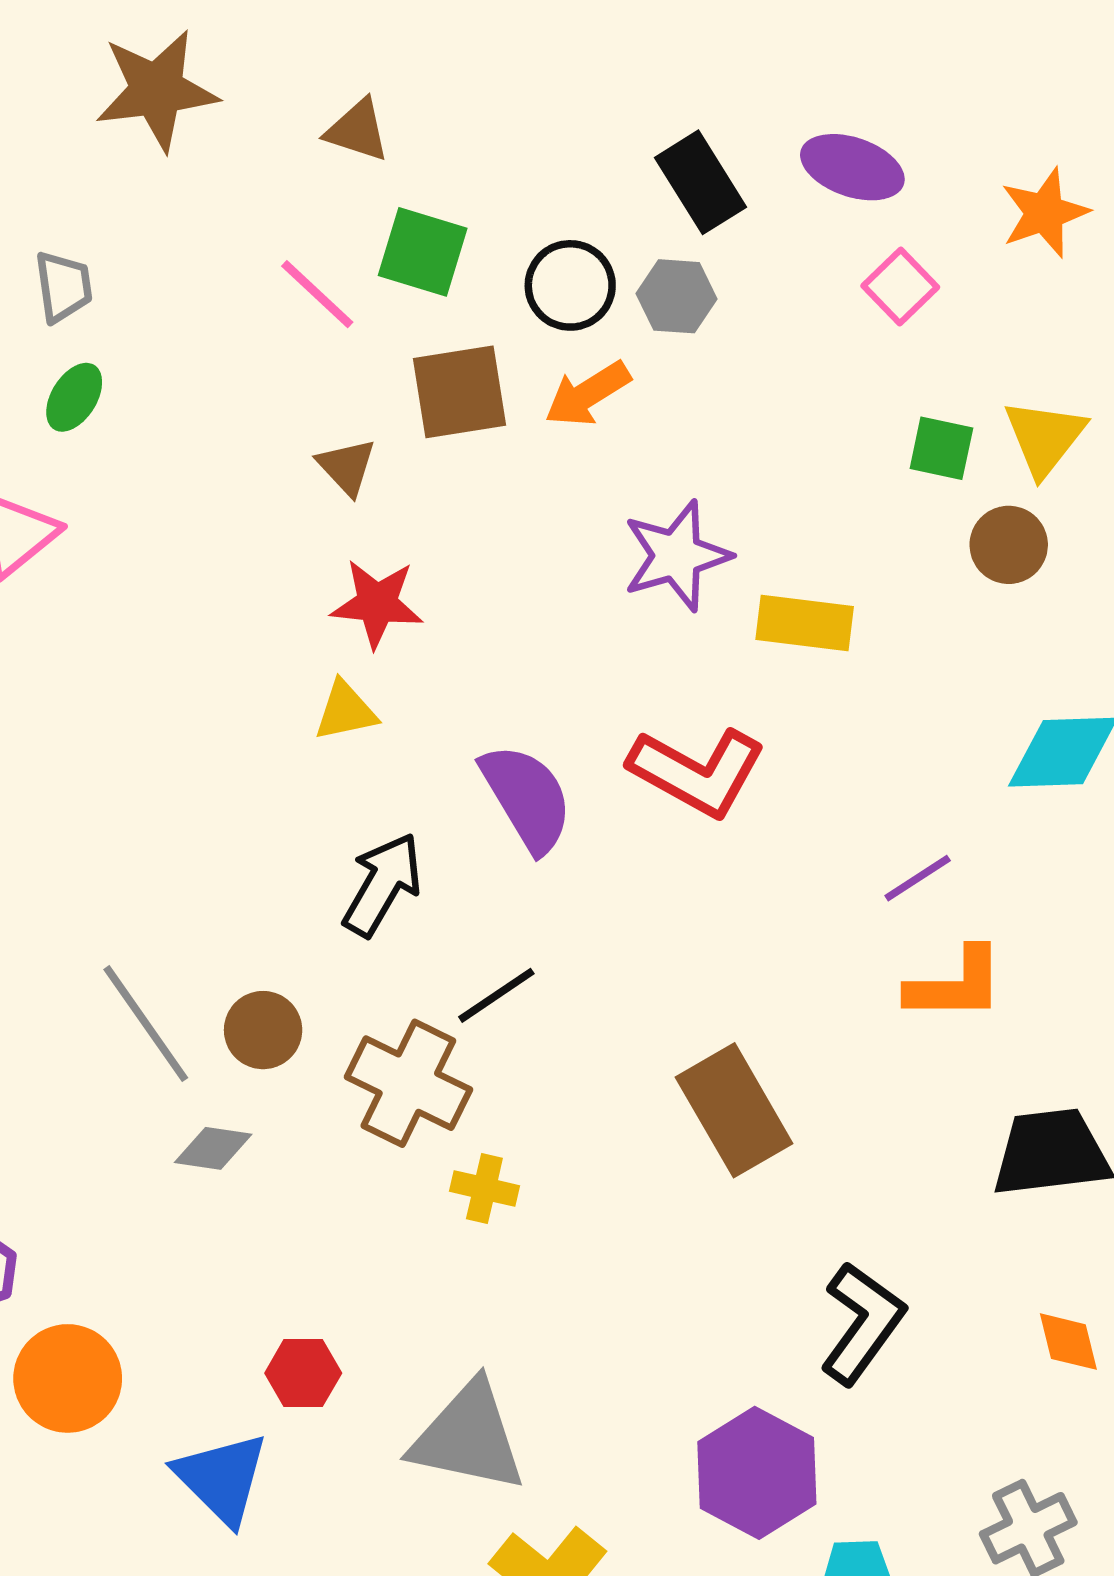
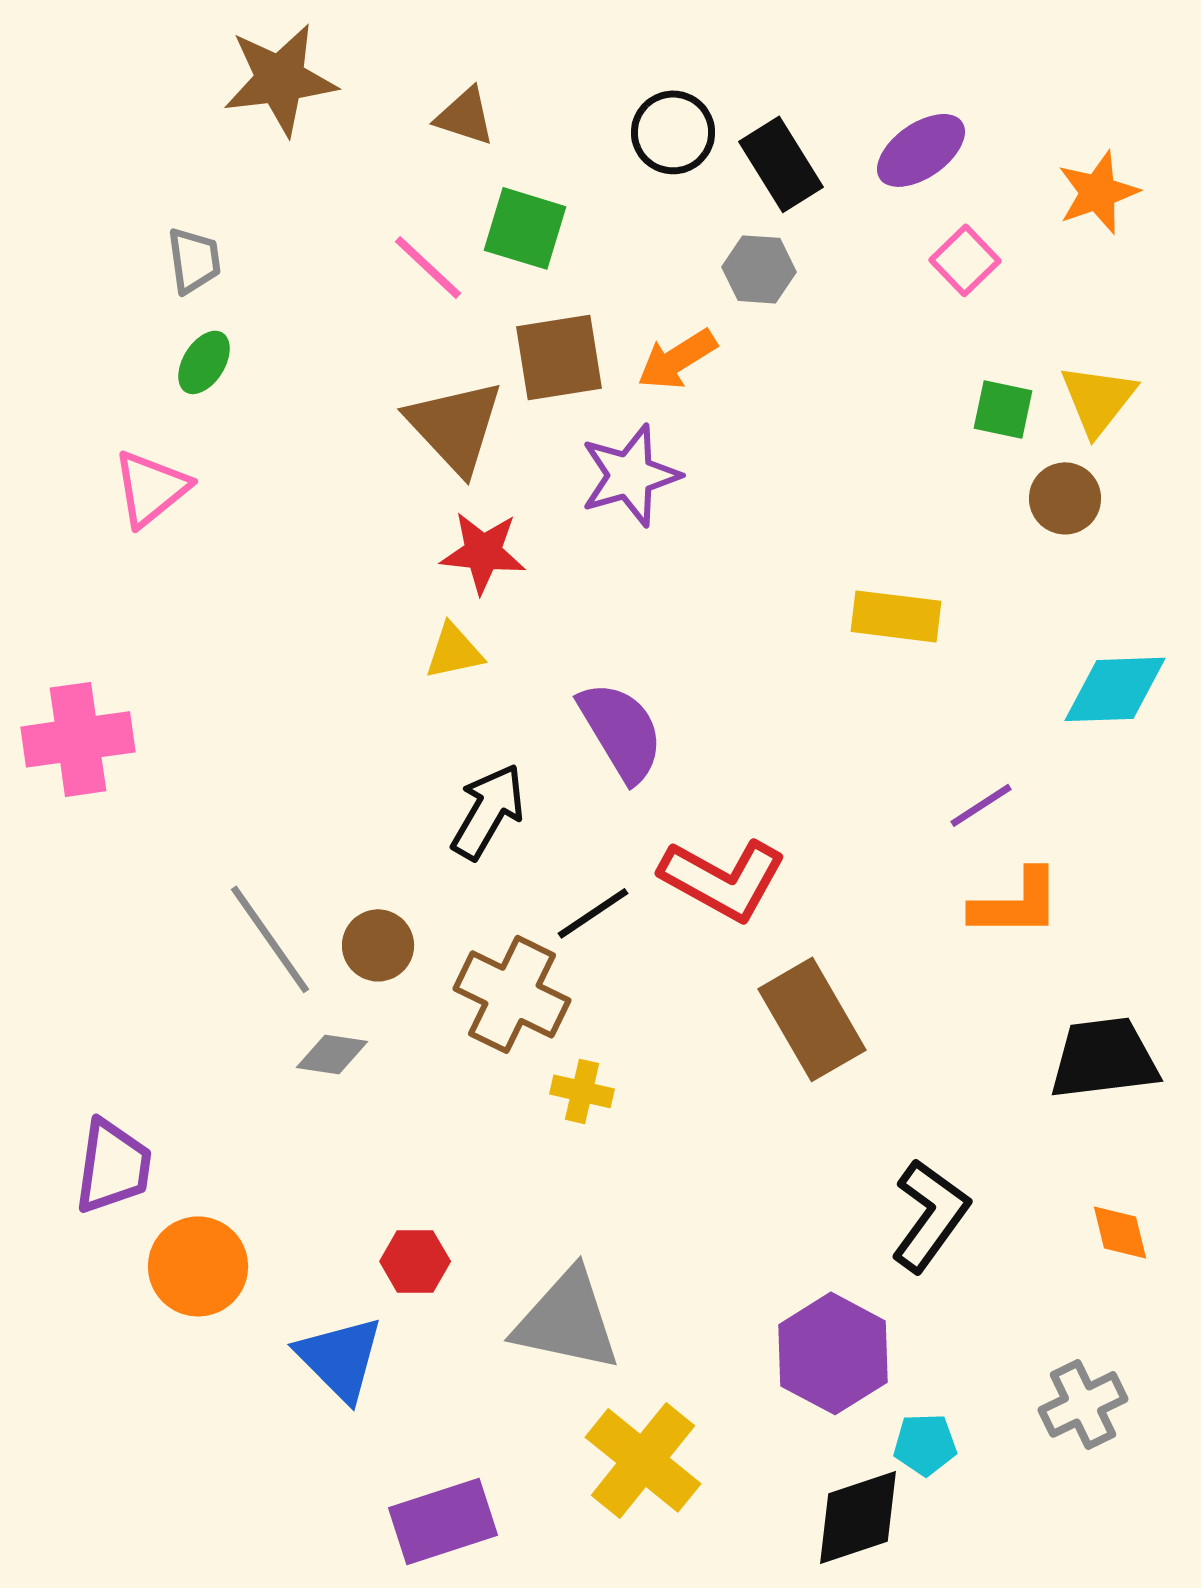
purple ellipse: (852, 167) -> (921, 150), turned -54
black circle: (570, 285) -> (673, 132), moved
brown triangle: (347, 467) -> (455, 426), size x1.8
purple star: (677, 556) -> (630, 475), moved
yellow rectangle: (805, 623) -> (896, 616), moved
red L-shape: (697, 772) -> (723, 879), moved

